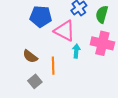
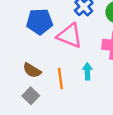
cyan arrow: (76, 51) -> (87, 71), moved
gray square: (35, 81) -> (31, 96), moved

